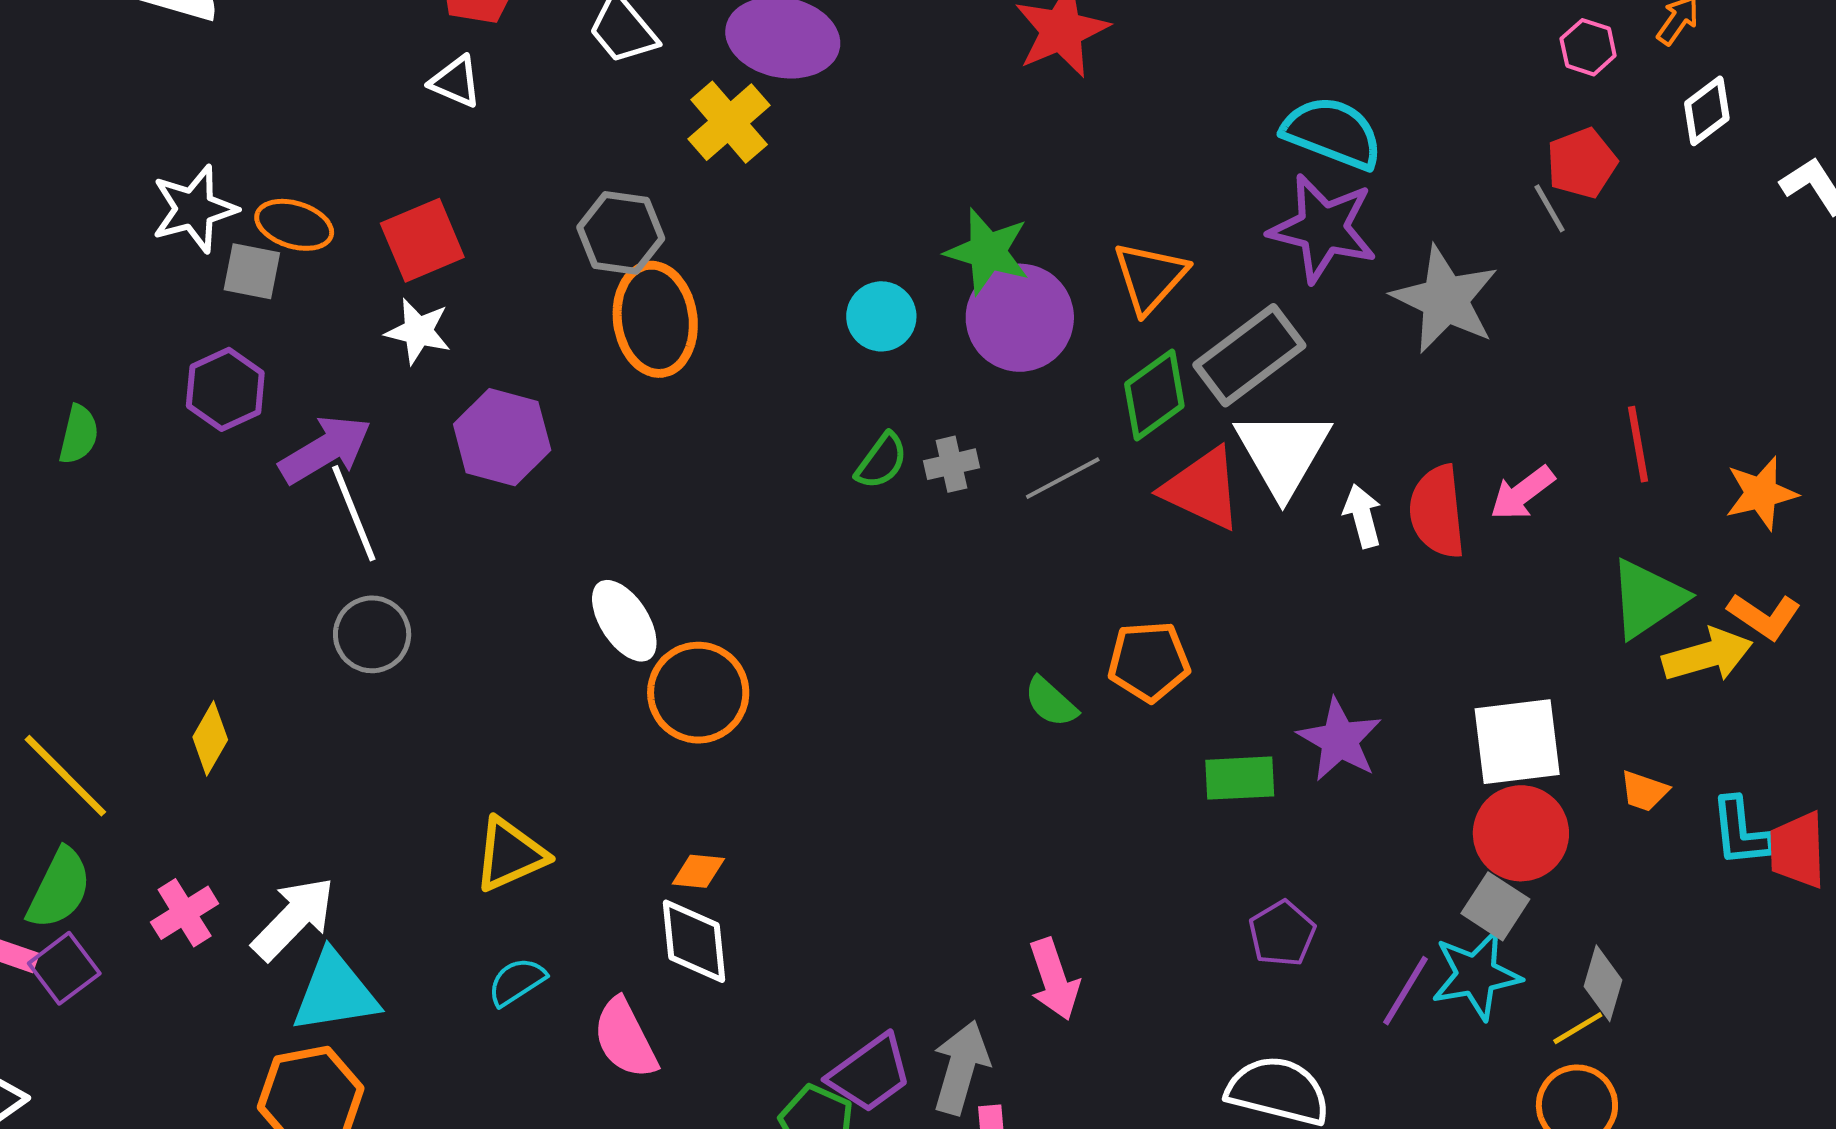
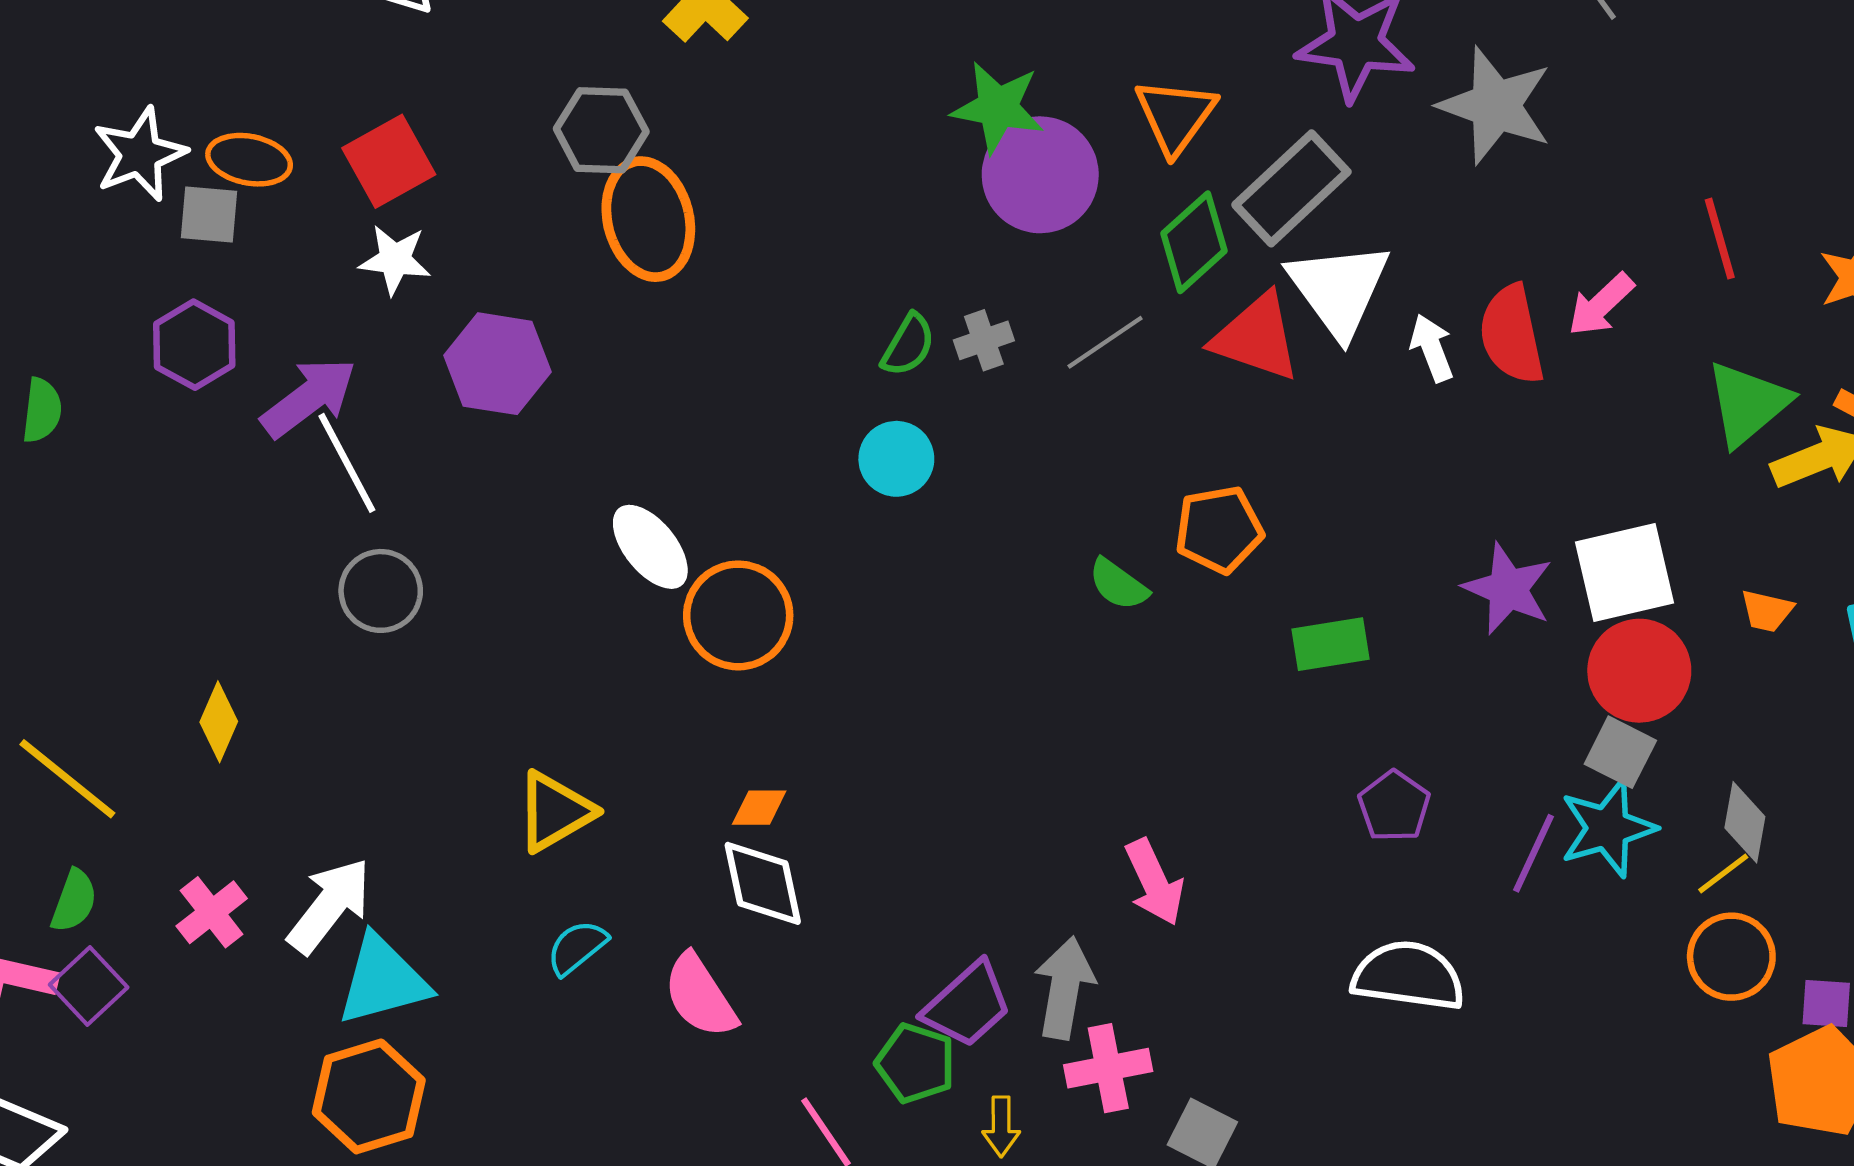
cyan circle: (881, 316) -> (896, 459), moved
purple star: (1340, 740) -> (1508, 589), moved
green semicircle: (59, 889) -> (74, 901), size x0.7

